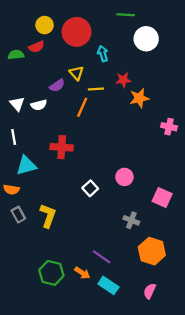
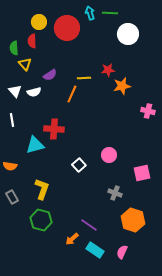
red semicircle: (37, 47) -> (32, 41), turned 112
cyan arrow: (103, 54) -> (90, 13), moved
green semicircle: (16, 55) -> (14, 48), turned -88
yellow triangle: (77, 73) -> (25, 64), moved
cyan triangle: (26, 165) -> (35, 145), moved
pink square: (162, 197) -> (142, 173), turned -36
gray rectangle: (18, 215) -> (12, 197), moved
green hexagon: (51, 273) -> (41, 220), moved
orange arrow: (82, 273) -> (72, 239), turned 104
pink semicircle: (150, 291) -> (122, 252), moved

